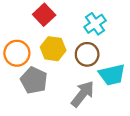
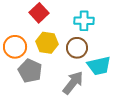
cyan cross: (95, 24) -> (84, 21), turned 36

